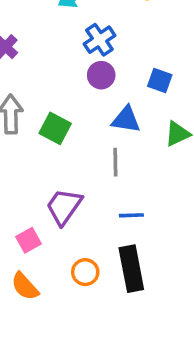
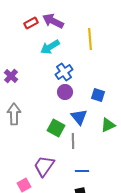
blue triangle: (126, 120) -> (79, 117), turned 42
green square: (55, 128) -> (56, 128), moved

